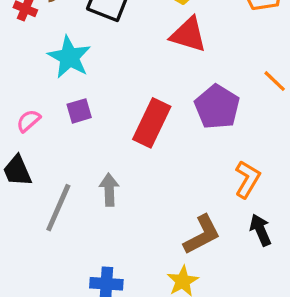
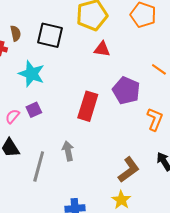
red triangle: (188, 35) -> (102, 49), size x0.7
purple square: (79, 111) -> (34, 110), moved
orange L-shape: (247, 179) -> (155, 119), moved

